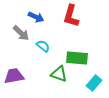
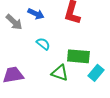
gray arrow: (21, 33) -> (14, 22), moved
cyan rectangle: (94, 83) -> (96, 73), moved

